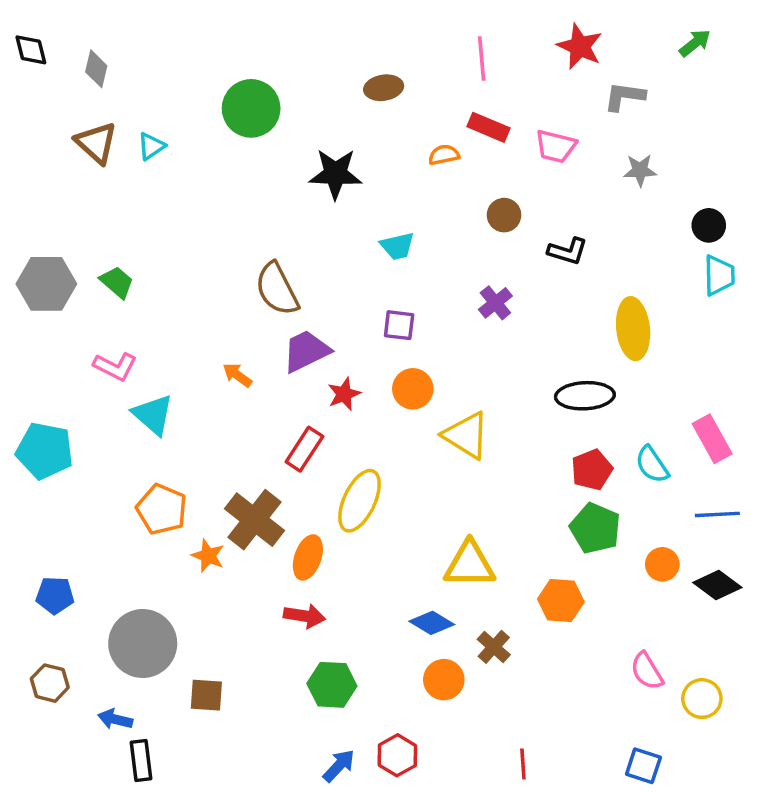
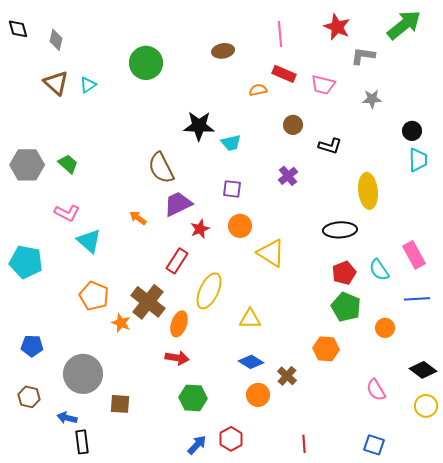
green arrow: (695, 43) -> (404, 25), size x1.8
black star: (335, 174) -> (199, 126), moved
yellow triangle: (470, 564) -> (250, 319), moved, size x0.7
black diamond: (717, 585) -> (423, 370), moved
yellow circle: (702, 699) -> (426, 406), moved

